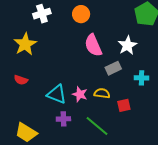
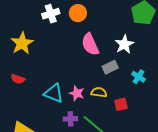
white cross: (42, 14) -> (51, 14), moved
cyan cross: (142, 78) -> (138, 77), turned 32
purple cross: (63, 119) -> (70, 119), moved

